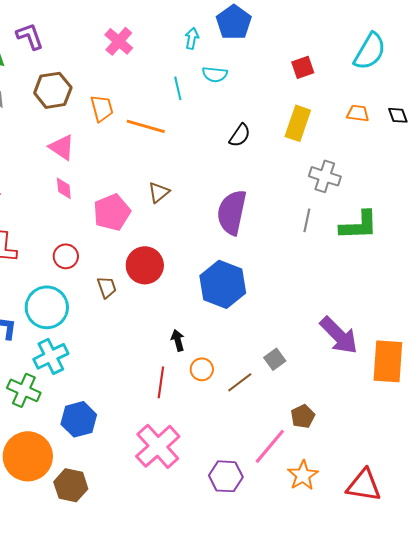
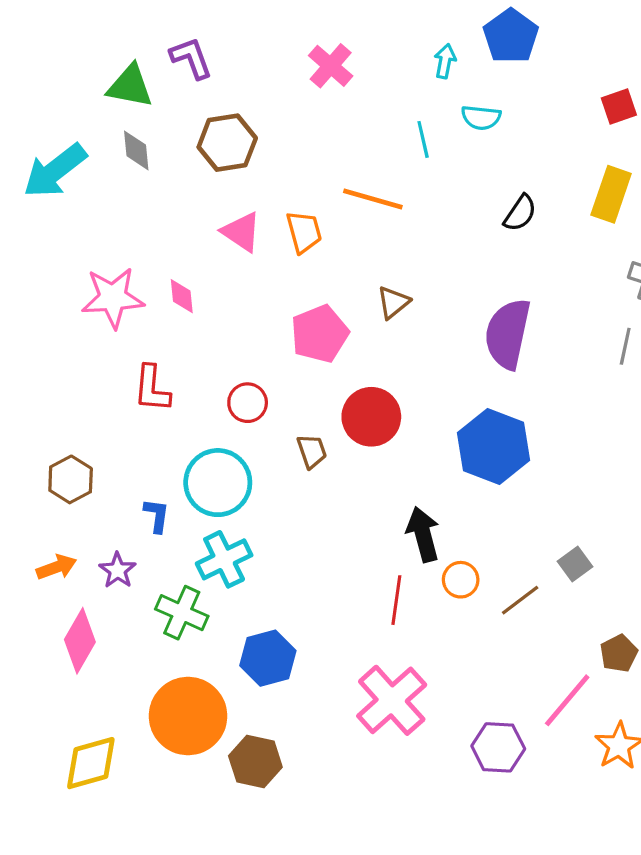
orange trapezoid: (102, 108) -> (304, 232), moved
pink diamond: (64, 188) -> (182, 296), moved
black arrow: (178, 340) -> (423, 534), size x1.6

